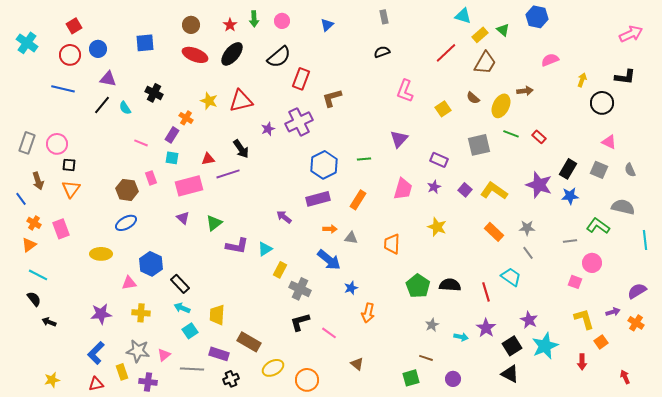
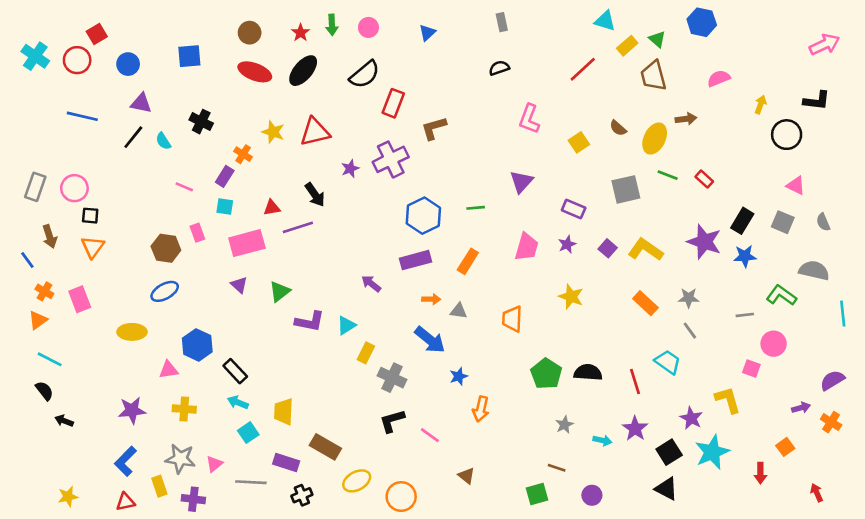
red circle: (70, 55) -> (77, 60), moved
brown trapezoid: (485, 63) -> (653, 76), moved, turned 135
yellow L-shape: (584, 319) -> (728, 400), moved

